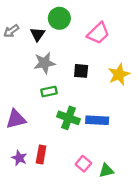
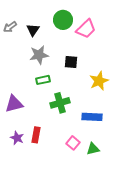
green circle: (59, 18) -> (63, 20), moved
yellow star: (119, 74) -> (99, 81), moved
green cross: (68, 118) -> (60, 103), turned -36
blue rectangle: (97, 120) -> (92, 117), moved

